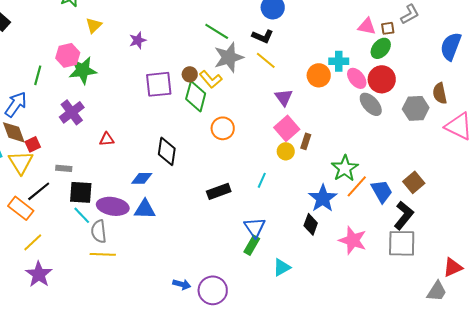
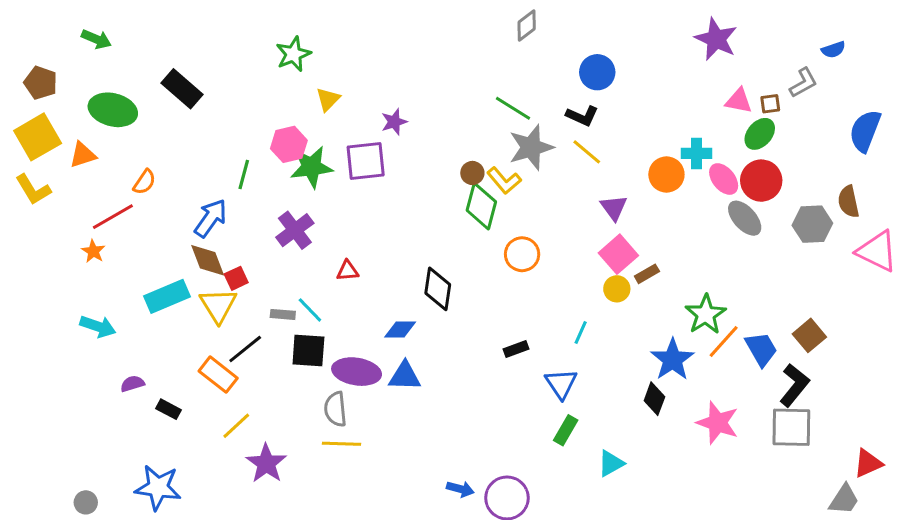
purple square: (159, 84) -> (366, 161), moved
brown rectangle: (306, 141) -> (647, 274), turned 42
black rectangle: (219, 191) -> (516, 349), size x0.7
cyan line: (82, 215) -> (310, 310), moved
blue triangle: (255, 227) -> (561, 384), moved
purple star: (39, 274) -> (266, 463), moved

